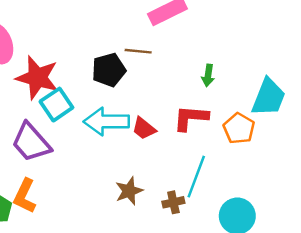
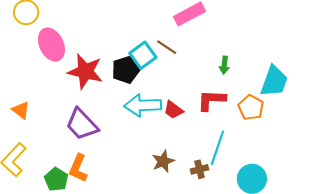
brown line: (138, 51) -> (167, 47), turned 30
black pentagon: (109, 70) -> (126, 70), moved
cyan square: (56, 105) -> (143, 55), moved

